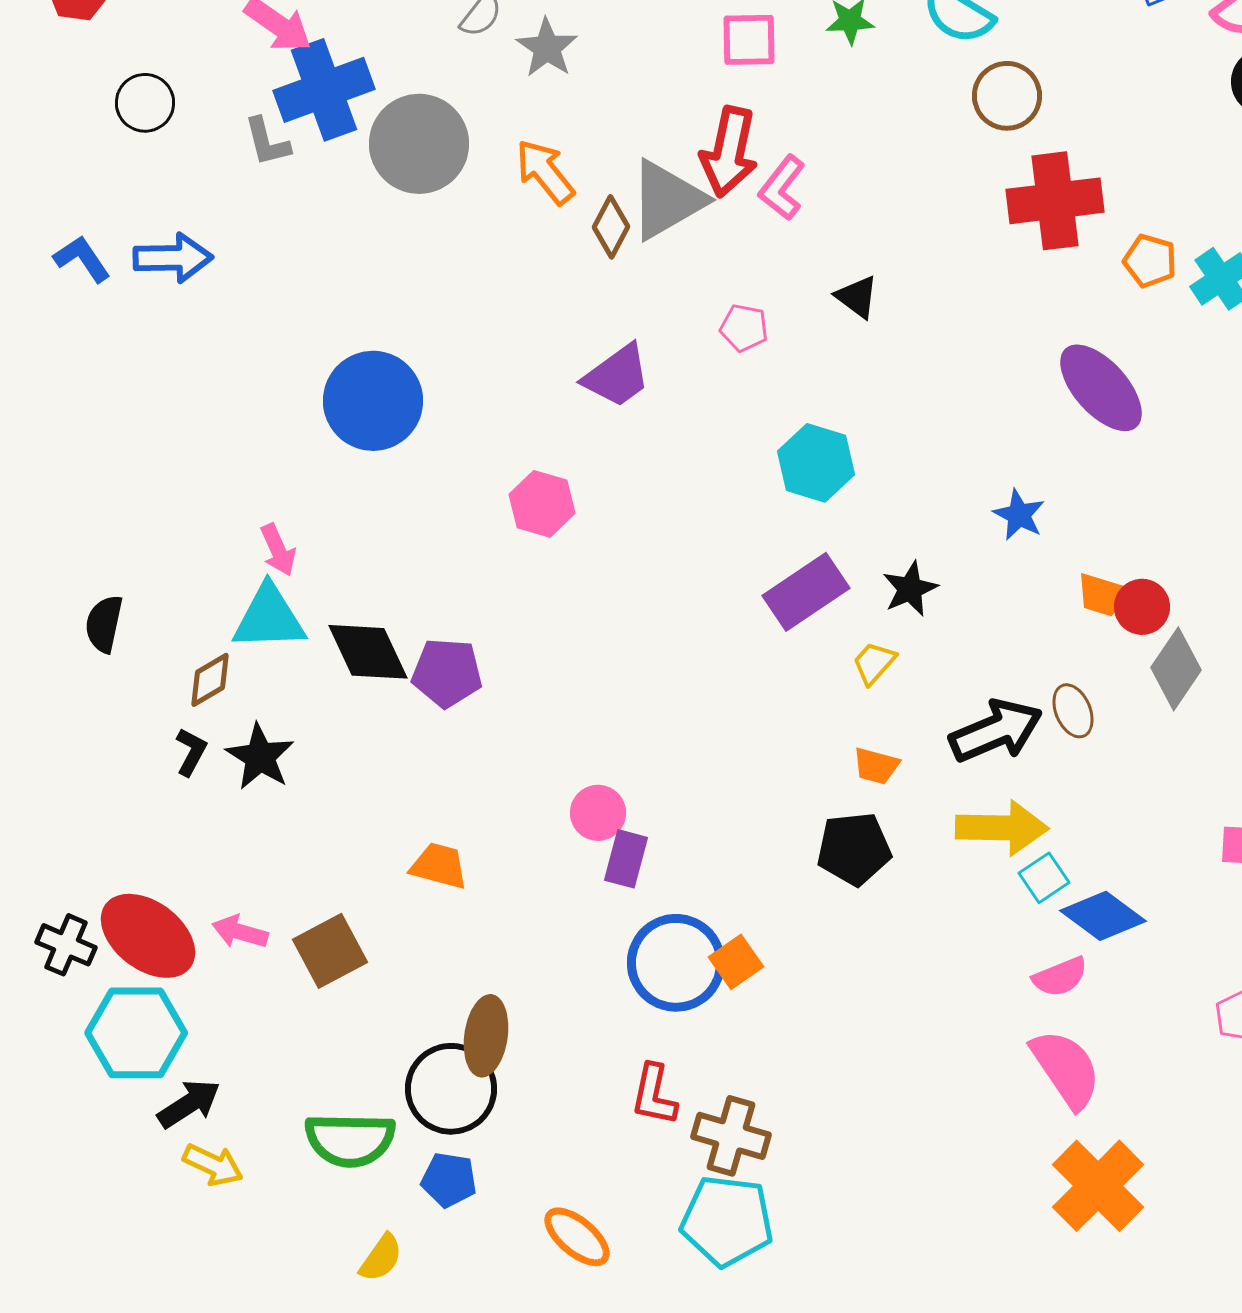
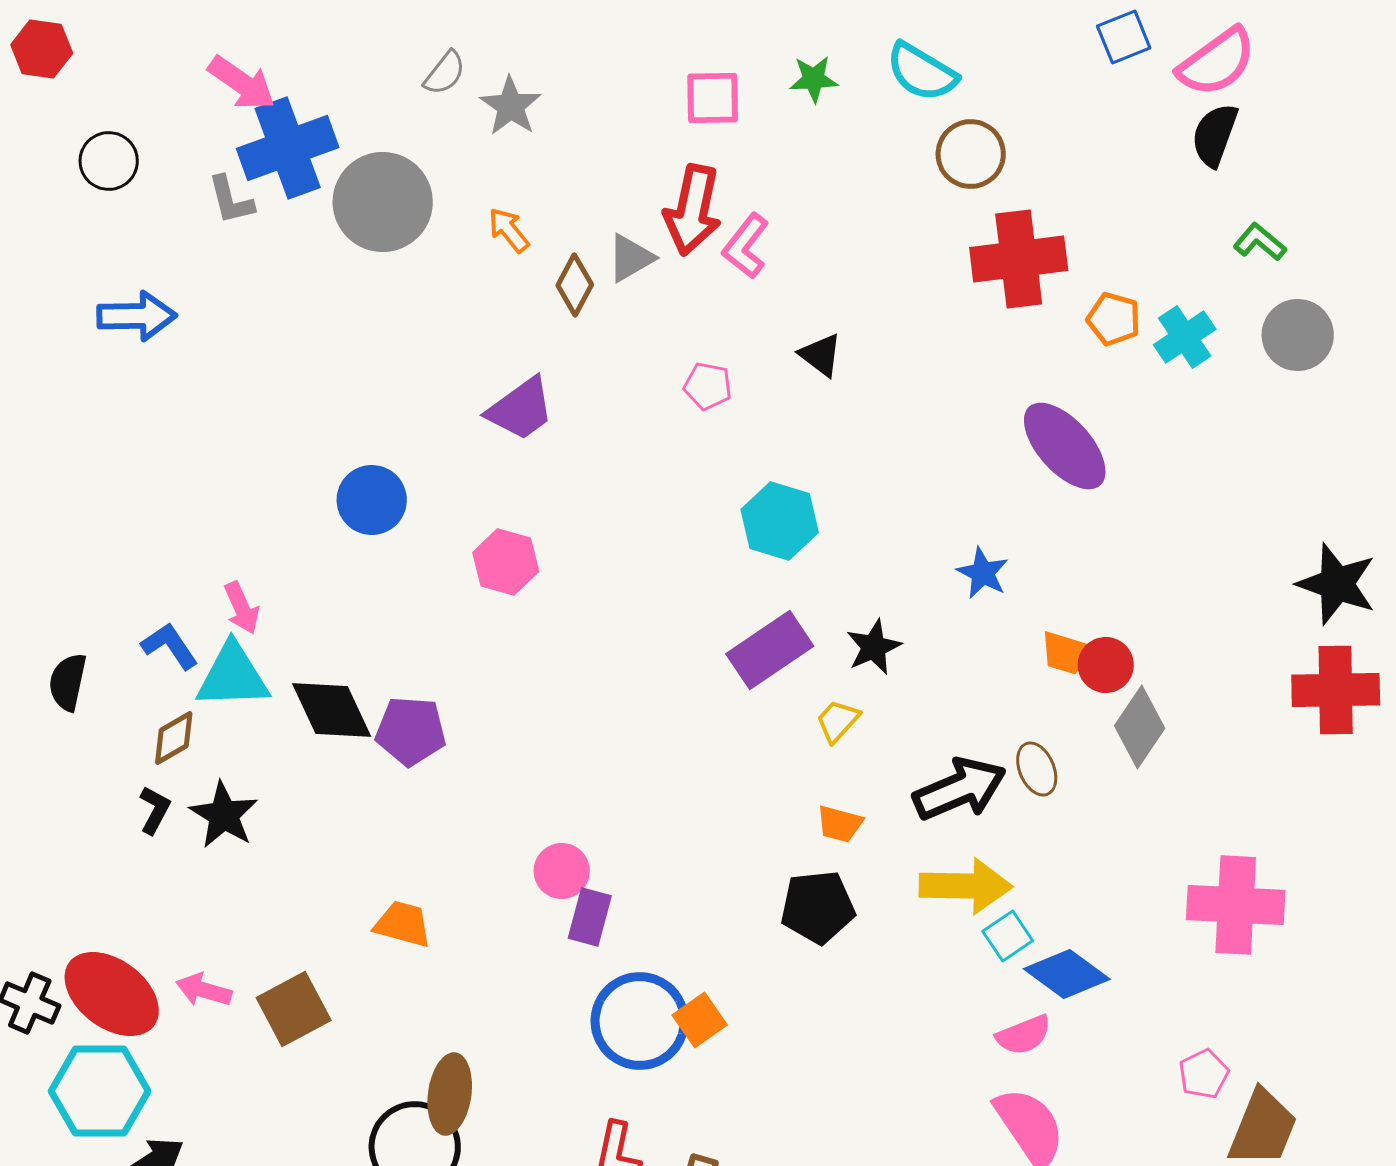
orange arrow: (545, 172) -> (509, 230), size x0.7
gray triangle: (667, 200) -> (631, 258), size x0.6
blue L-shape: (82, 259) -> (170, 646), moved
purple trapezoid: (617, 376) -> (521, 409), moved
blue circle: (373, 401) -> (372, 500), moved, size x0.7

